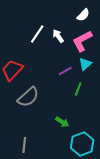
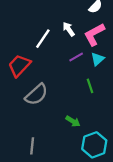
white line: (37, 34) -> (43, 39), moved
purple line: (65, 71) -> (76, 57), moved
green line: (78, 89) -> (90, 86), turned -40

